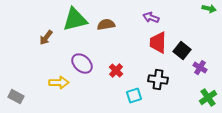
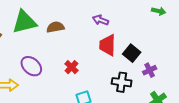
purple cross: (200, 68) -> (150, 70), turned 32
red cross: (116, 71) -> (71, 67), moved
black cross: (158, 80) -> (122, 82), moved

